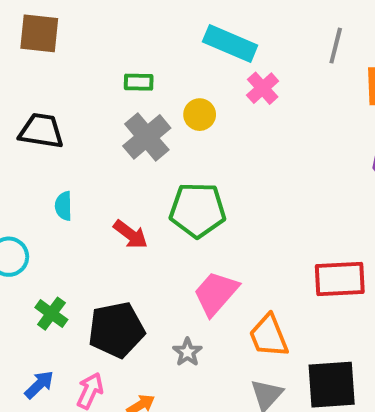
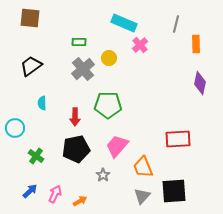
black trapezoid: (41, 131) -> (31, 66), turned -45
red arrow: (131, 234) -> (75, 117), turned 54
black pentagon: (116, 330) -> (76, 149), moved

